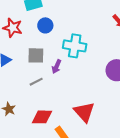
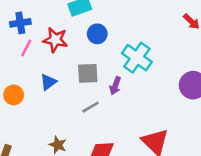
cyan cross: (75, 46) -> (137, 58), turned 30

